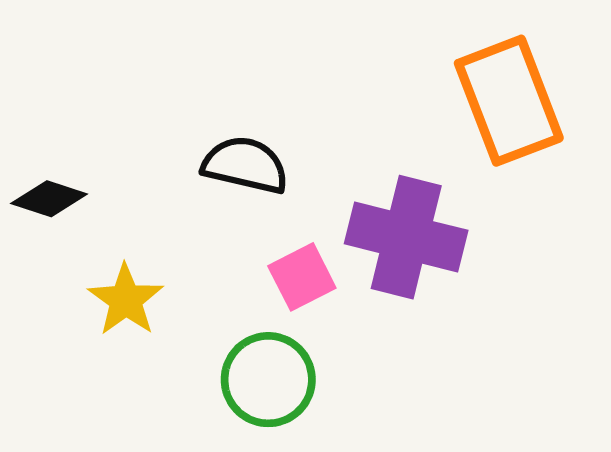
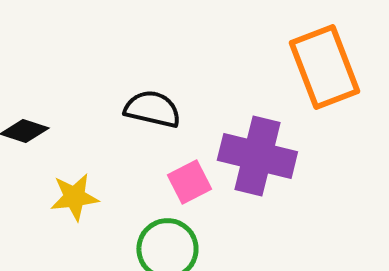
yellow star: (126, 300) -> (74, 197), turned 30

